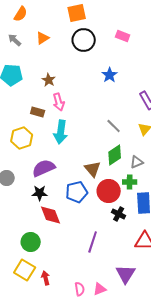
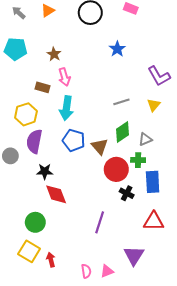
gray line: (114, 126) -> (121, 102), turned -63
purple semicircle: (44, 168) -> (34, 141), moved, turned -55
blue pentagon: (77, 192) -> (74, 140), moved, turned 30

